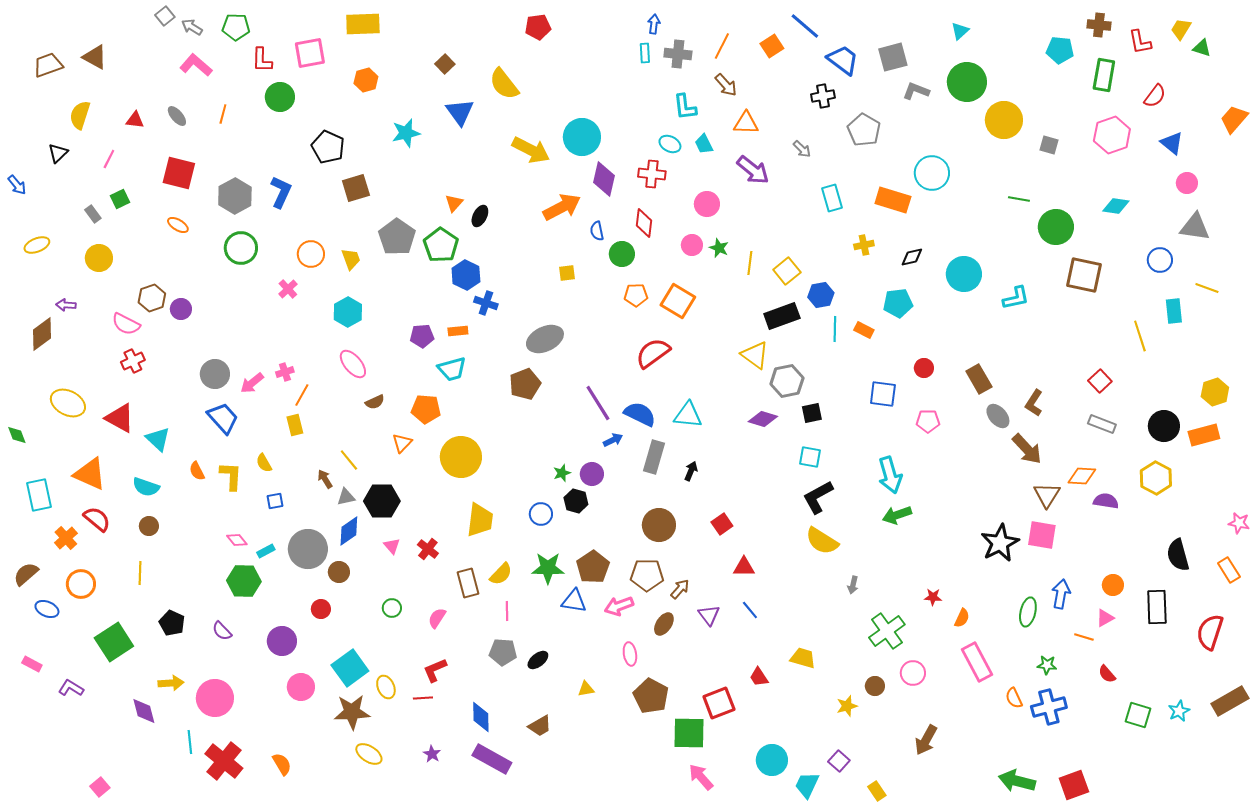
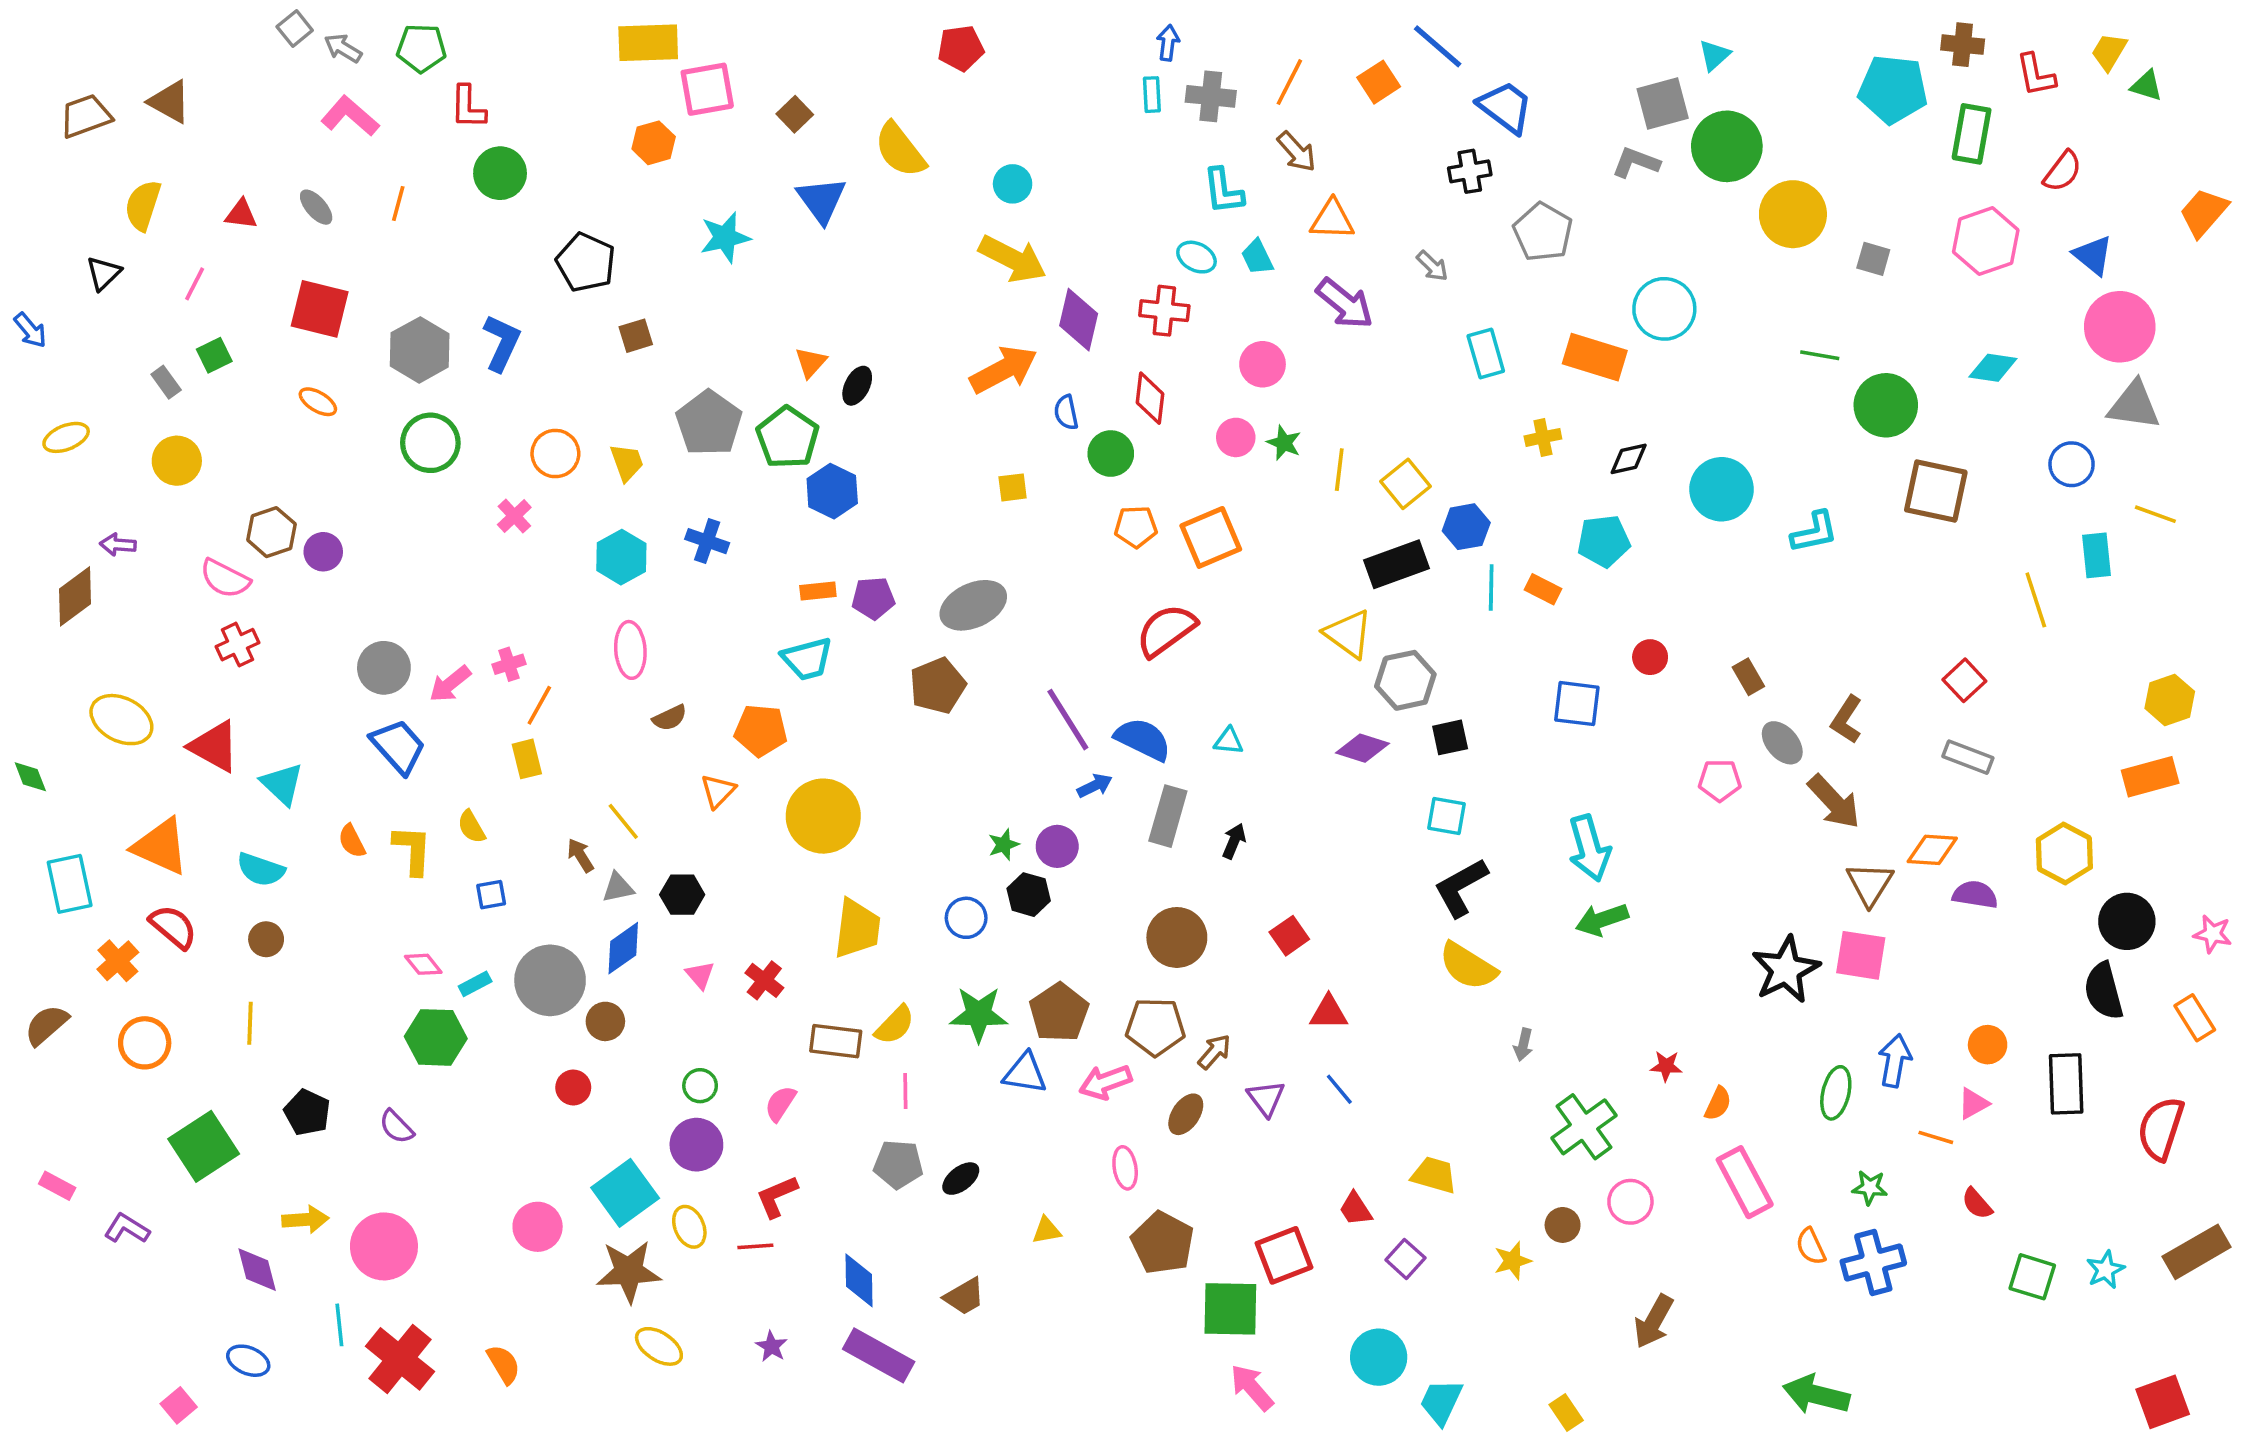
cyan pentagon: (1060, 50) -> (1893, 89), size x1.4
pink square: (310, 53) -> (707, 89), moved
gray square: (893, 57) -> (1663, 104), moved
cyan circle: (582, 137) -> (1013, 184), moved, size x0.6
yellow arrow: (531, 150) -> (1013, 259), moved
pink circle: (1187, 183) -> (2120, 327), size x1.8
brown square: (356, 188) -> (636, 336), size x0.7
orange square: (678, 301) -> (1211, 537), turned 36
blue cross: (486, 303) -> (707, 541), moved
purple pentagon: (422, 336) -> (873, 598), moved
pink ellipse: (353, 364) -> (630, 650), turned 36
brown rectangle: (979, 379) -> (1748, 677), size x0.7
cyan triangle: (688, 415) -> (1229, 741), size x0.6
pink pentagon: (928, 421) -> (1720, 780), moved
black circle: (1164, 426) -> (2127, 921), moved
black hexagon: (382, 501) -> (682, 895), size x0.7
brown rectangle: (468, 583) -> (836, 1041), turned -68
blue ellipse: (47, 609) -> (248, 1361), moved
purple circle: (282, 641) -> (696, 1145), moved
purple square: (839, 761) -> (1405, 1259), moved
red square: (1074, 785) -> (2163, 1402), moved

